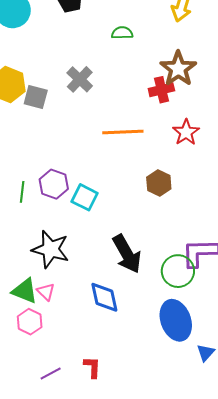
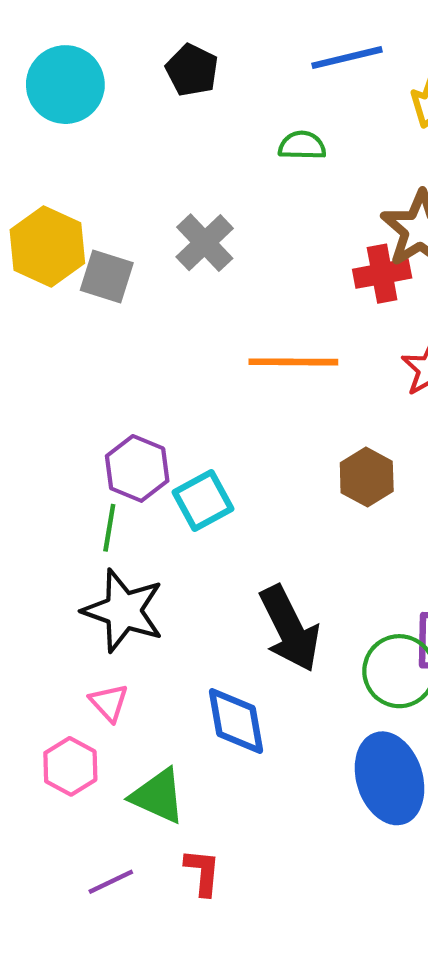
green line: (22, 192) -> (109, 528), moved
cyan square: (85, 197) -> (203, 501), turned 32
green triangle: (25, 291) -> (158, 796), moved

